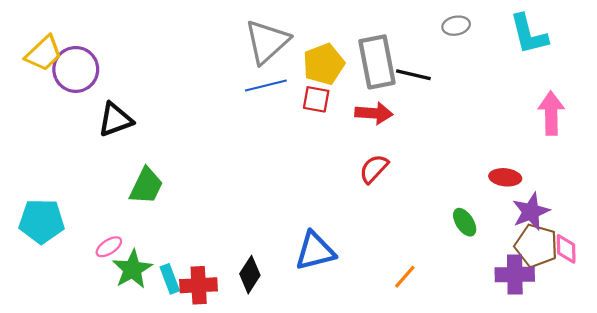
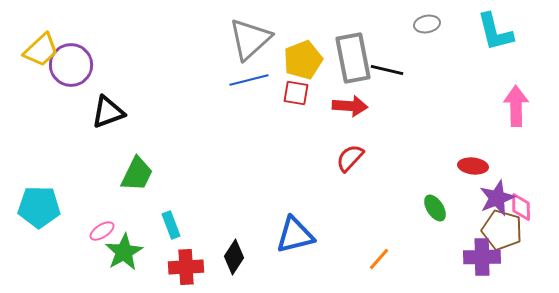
pink diamond: (566, 249) -> (521, 207), moved
cyan rectangle: (170, 279) -> (171, 225), moved

